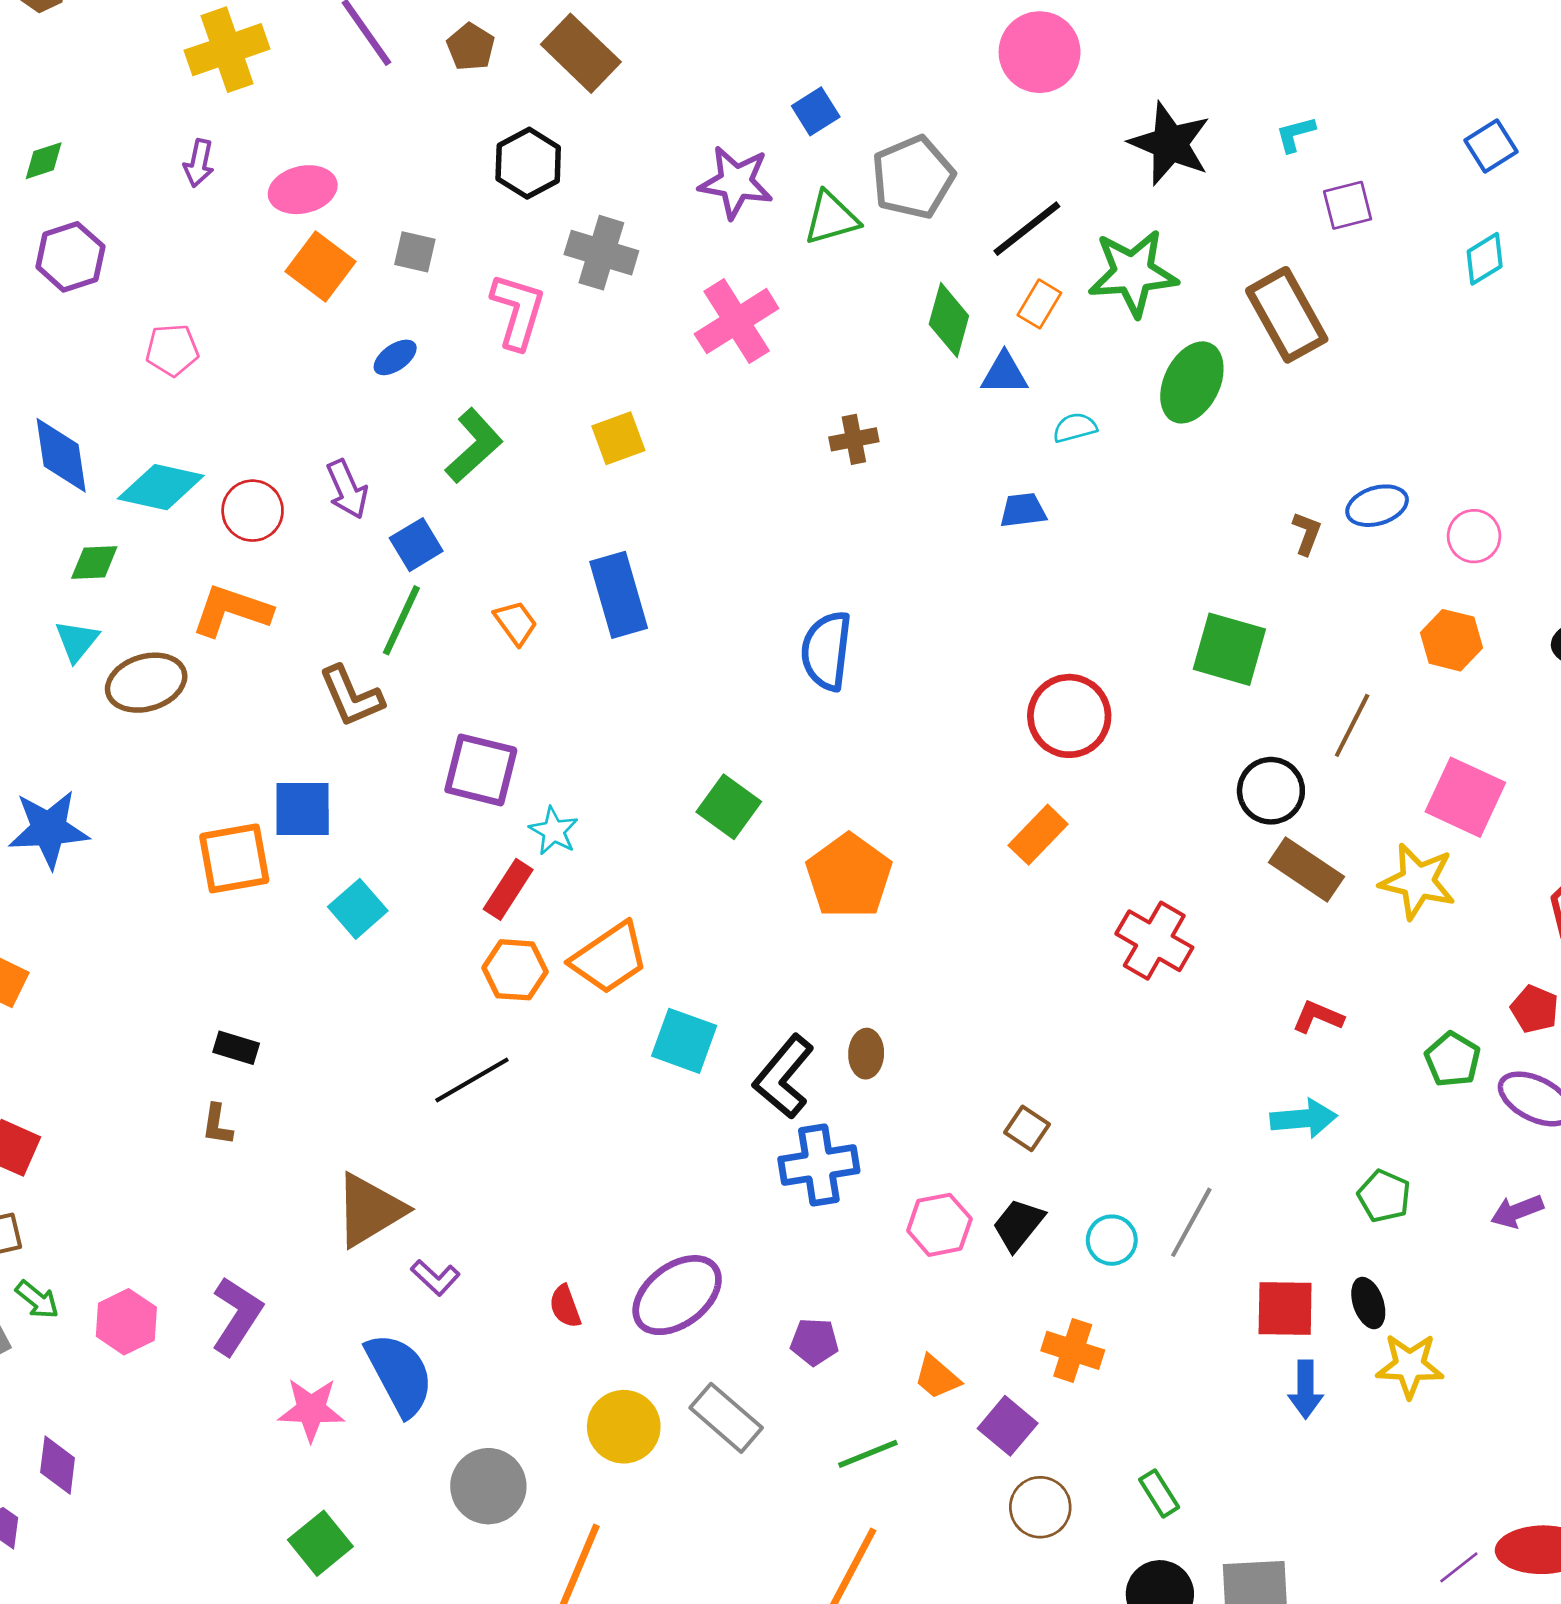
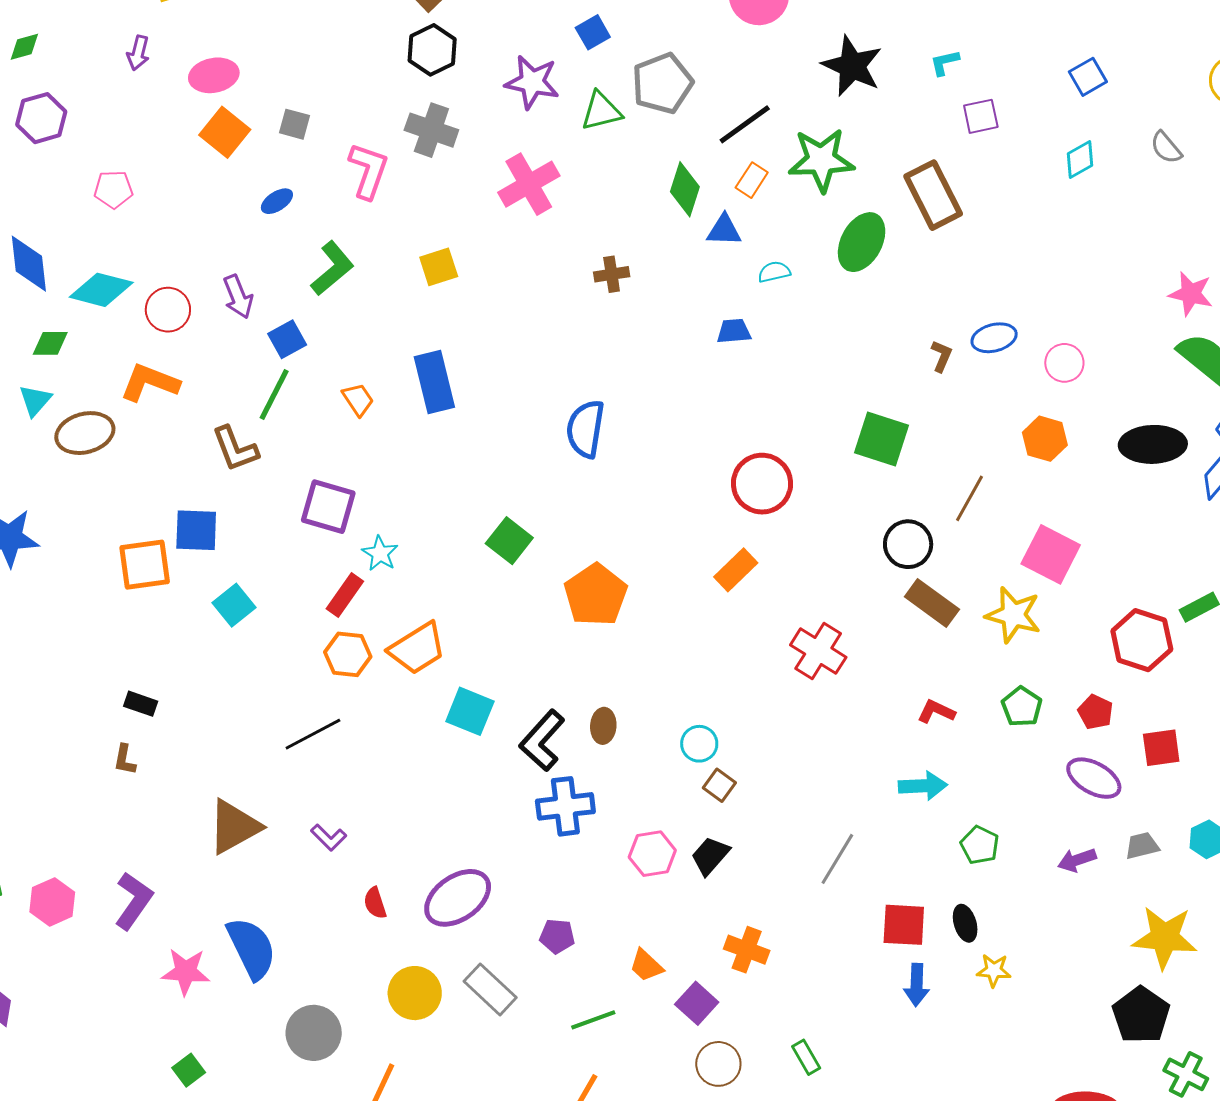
black hexagon: (528, 163) -> (432, 50), moved
green pentagon: (1453, 1059) -> (1022, 707), moved
cyan circle: (1112, 1240) -> (699, 744), moved
purple L-shape: (435, 1278) -> (329, 837), moved
yellow star: (1410, 1366) -> (994, 970), size x0.7
green square: (320, 1543) -> (189, 1070), size x0.7

